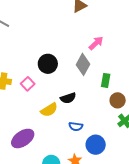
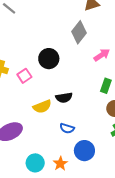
pink arrow: (96, 43) -> (102, 55), moved
gray diamond: (83, 64) -> (79, 32), moved

